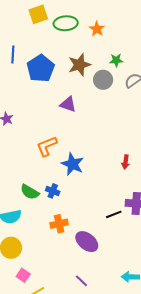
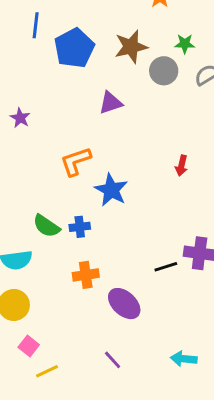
purple triangle: (68, 104) -> (111, 103), turned -42
red arrow: (126, 162) -> (182, 166), moved
blue cross: (53, 191) -> (80, 227), turned -32

